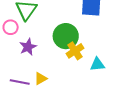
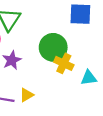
yellow cross: (75, 51) -> (64, 63), turned -30

